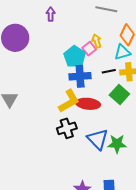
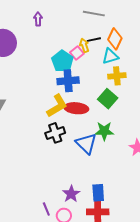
black line: (109, 71) -> (94, 40), moved
green star: (117, 144) -> (104, 131), moved

